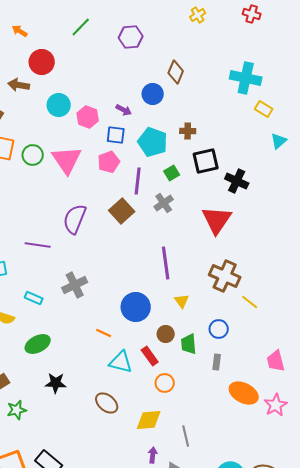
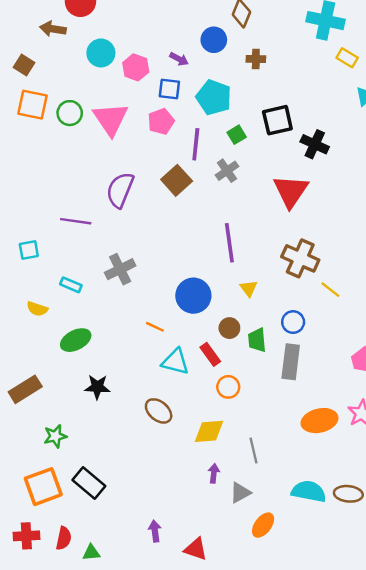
brown cross: (188, 131) -> (256, 59), moved
gray rectangle: (217, 362) -> (291, 362), size x1.8
orange ellipse: (244, 393) -> (320, 421), moved, turned -40
green star: (17, 410) -> (55, 436), moved

